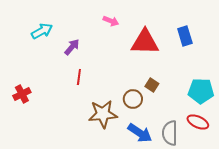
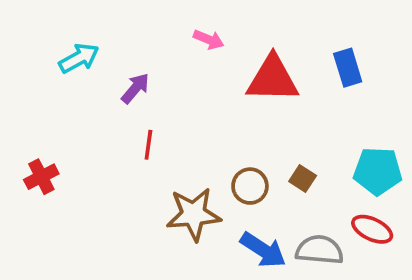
brown square: (152, 85) -> (303, 179), moved
gray semicircle: (170, 133) -> (319, 250), turned 95

